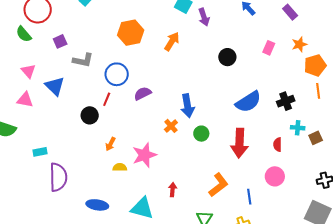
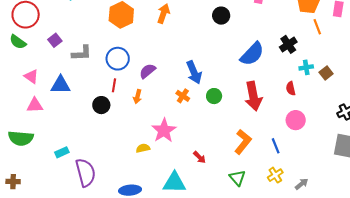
blue triangle: (55, 86) -> (60, 85), turned -30
orange arrow: (110, 144) -> (138, 96), moved
red arrow: (173, 190) -> (200, 157), turned 144

